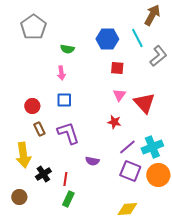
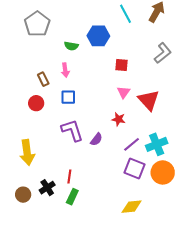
cyan line: (137, 38) -> (126, 14), moved
blue hexagon: (107, 39) -> (98, 36), moved
brown rectangle: (39, 129) -> (43, 79), moved
purple semicircle: (92, 161) -> (96, 139), moved, turned -64
black cross: (43, 174) -> (47, 188), moved

